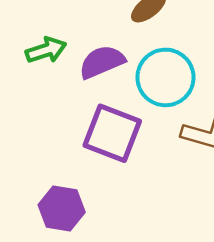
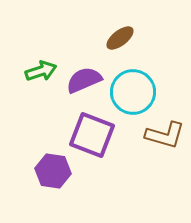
purple hexagon: (62, 209) -> (53, 171), moved

